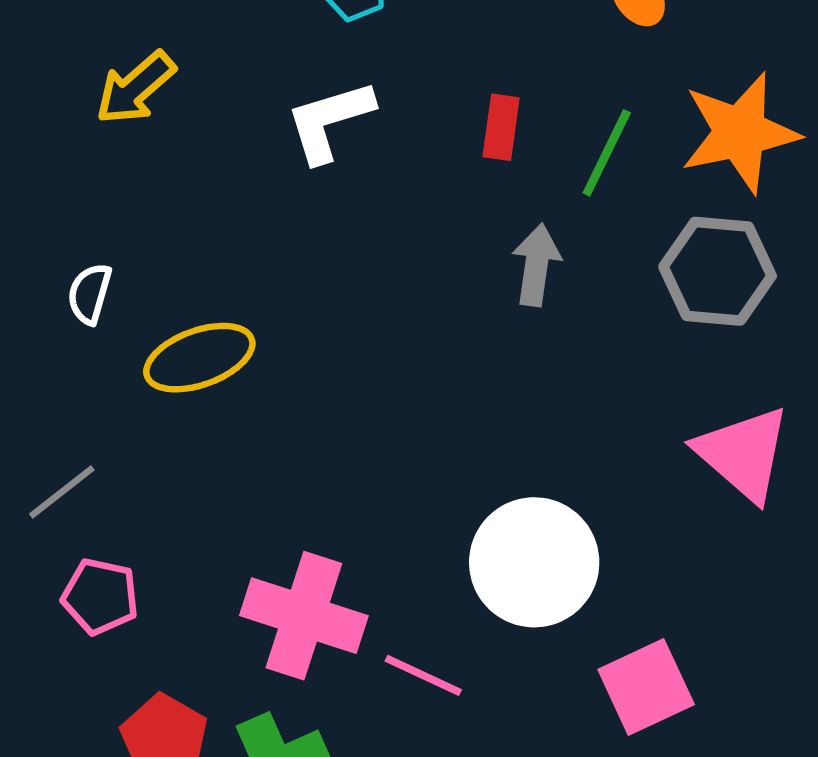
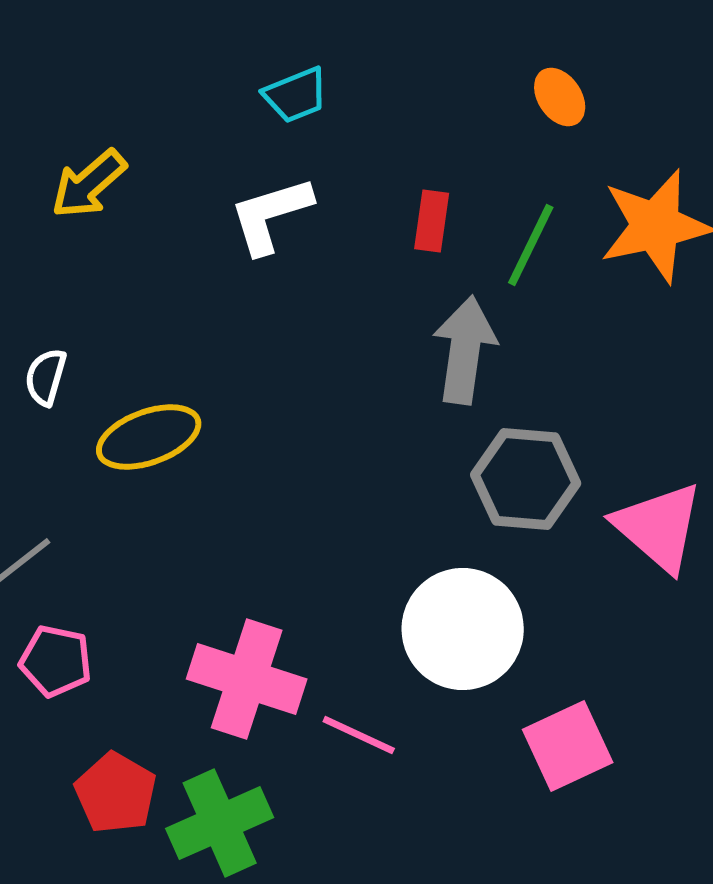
gray arrow: (536, 265) -> (465, 350), size x1.4
gray hexagon: (718, 271) -> (526, 479), moved

